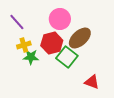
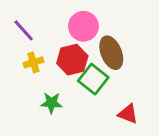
brown ellipse: (80, 38) -> (111, 53), turned -70
green star: (31, 57) -> (51, 103), moved

